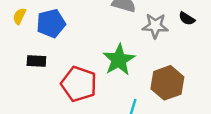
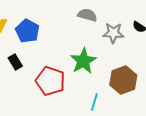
blue pentagon: (51, 23) -> (27, 31), turned -30
black rectangle: (36, 61) -> (15, 62), turned 56

